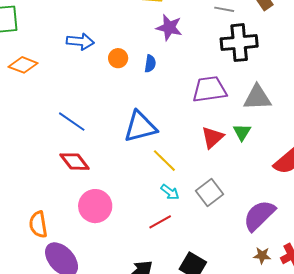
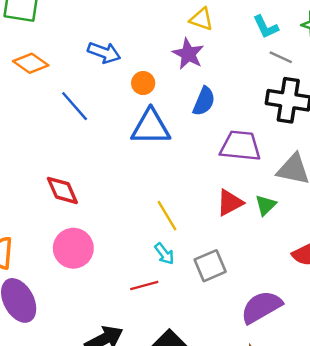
purple star: (169, 27) -> (188, 54), moved
blue semicircle: (150, 64) -> (204, 101), moved, size x1.4
blue line: (72, 122) -> (75, 106), moved
blue triangle: (140, 127) -> (151, 127), moved

